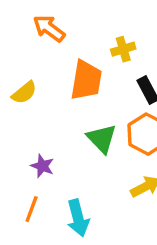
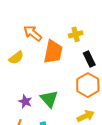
orange arrow: (49, 28) -> (33, 33), moved
green triangle: (102, 139) -> (49, 99), moved

